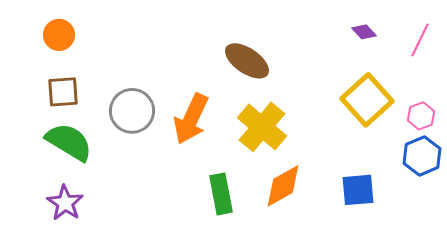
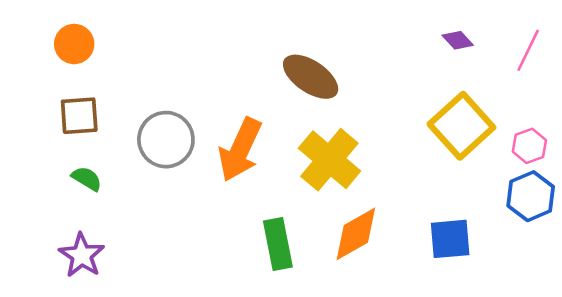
green semicircle: (69, 142) -> (87, 179), size x0.5

